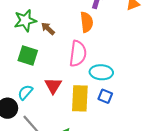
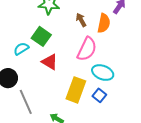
brown arrow: (48, 29) -> (81, 20), moved
red triangle: (53, 86) -> (50, 62), moved, turned -48
cyan semicircle: (25, 92) -> (21, 49), moved

